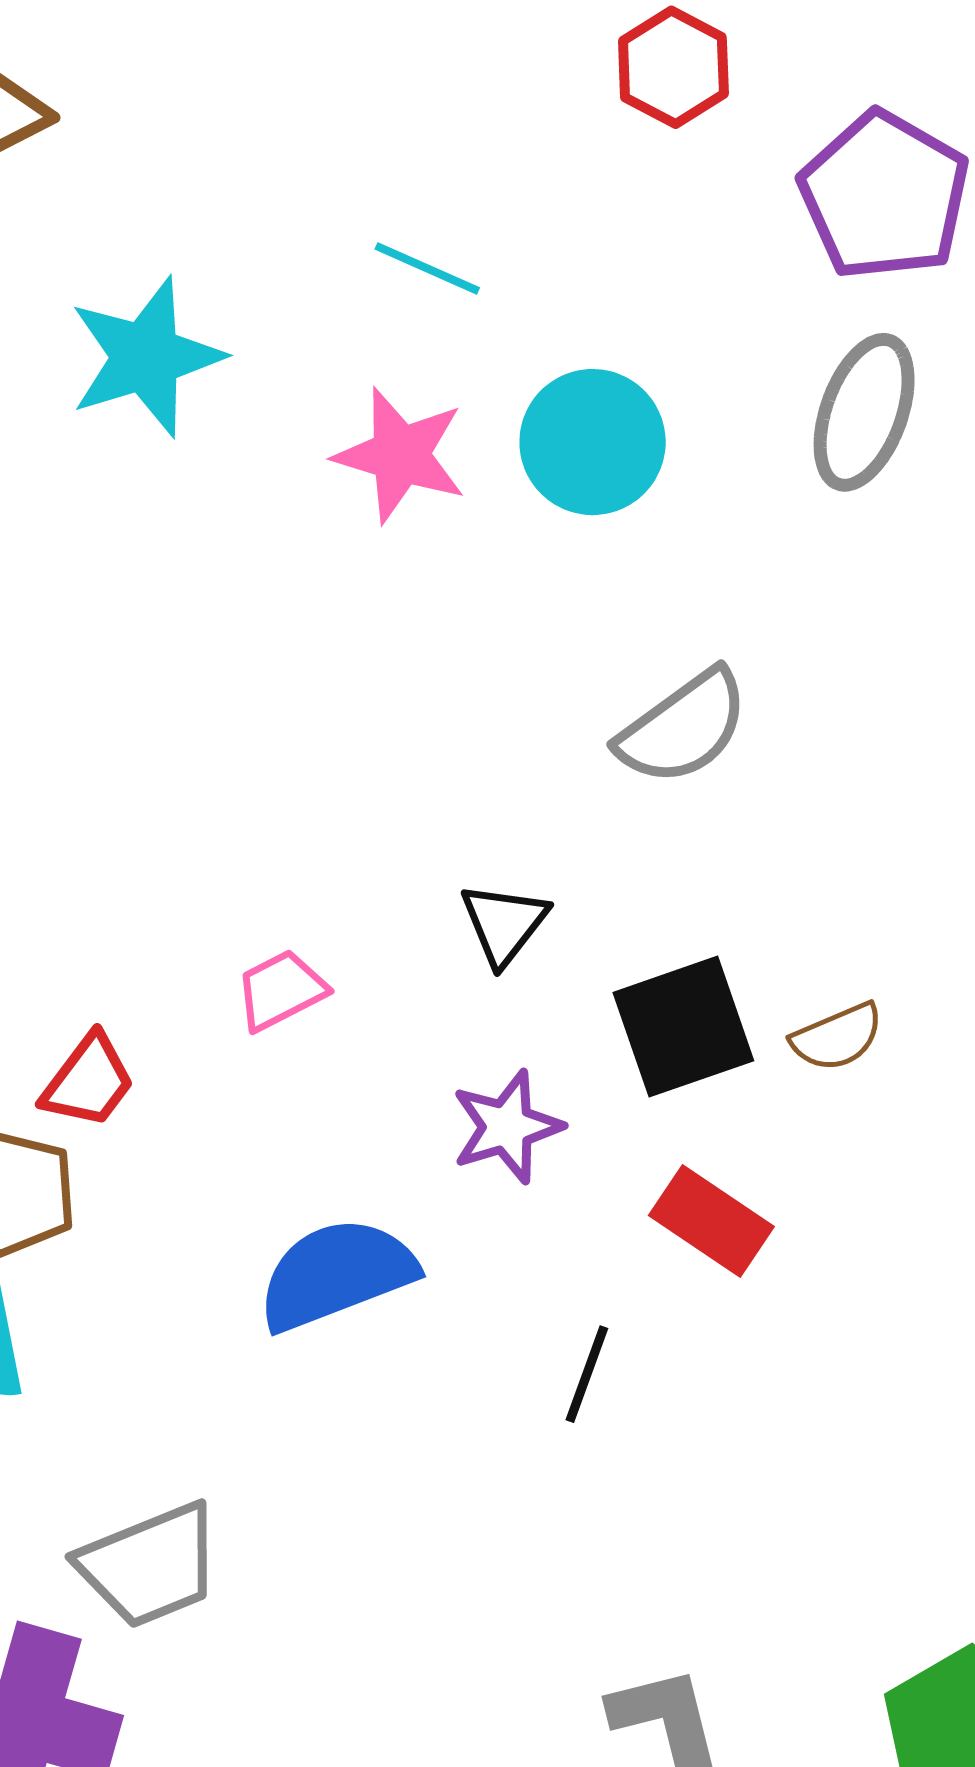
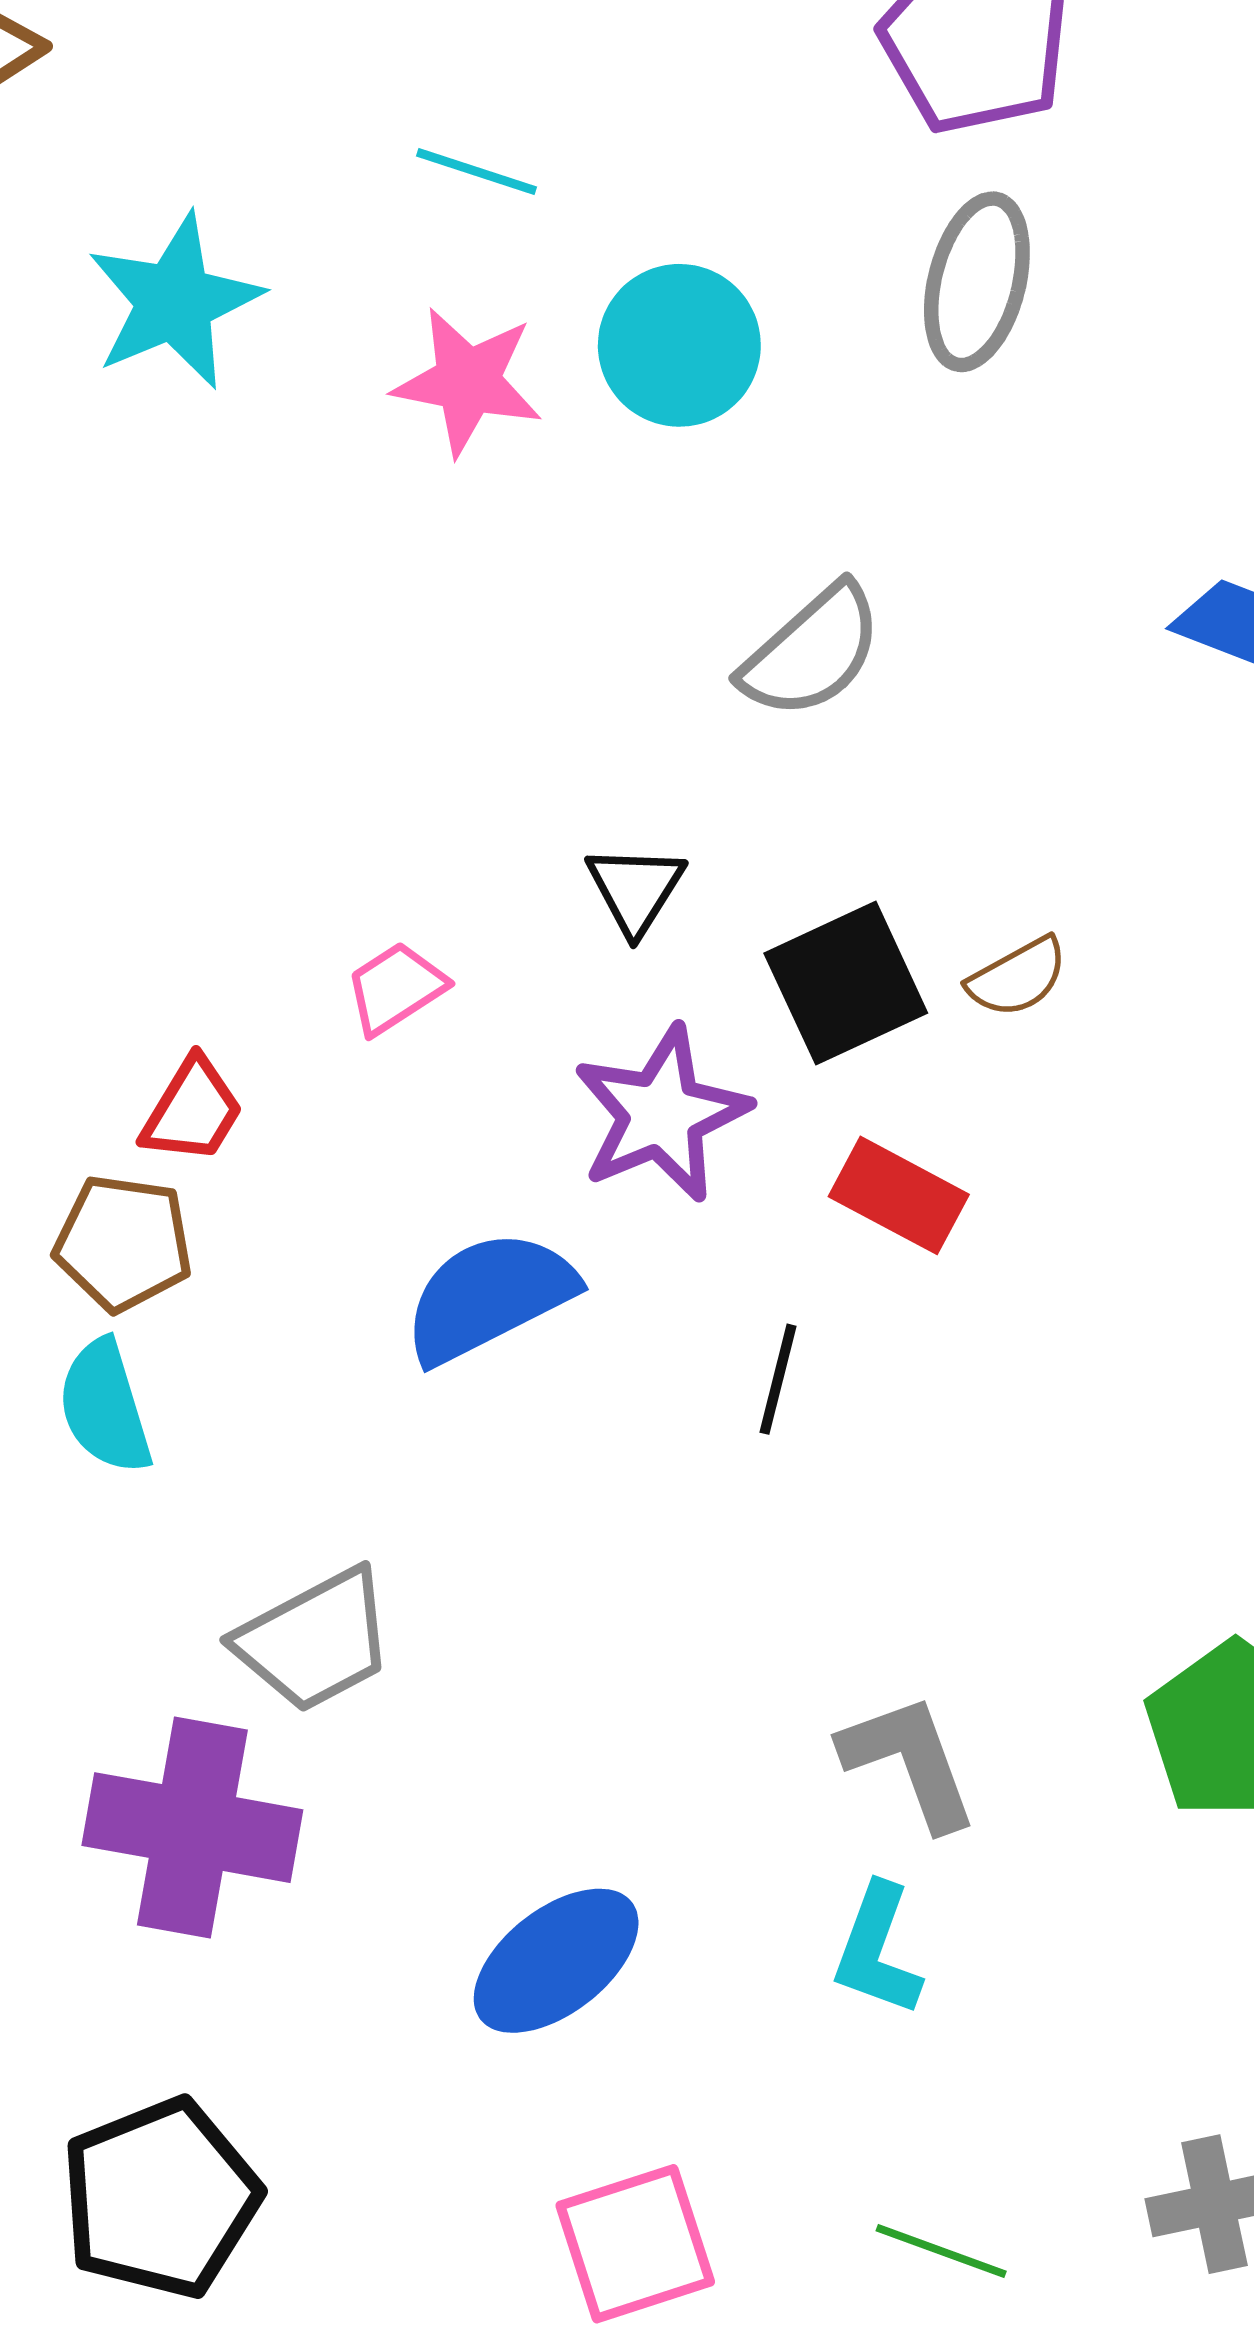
purple star: (507, 1127) -> (661, 1114), size x1.4

